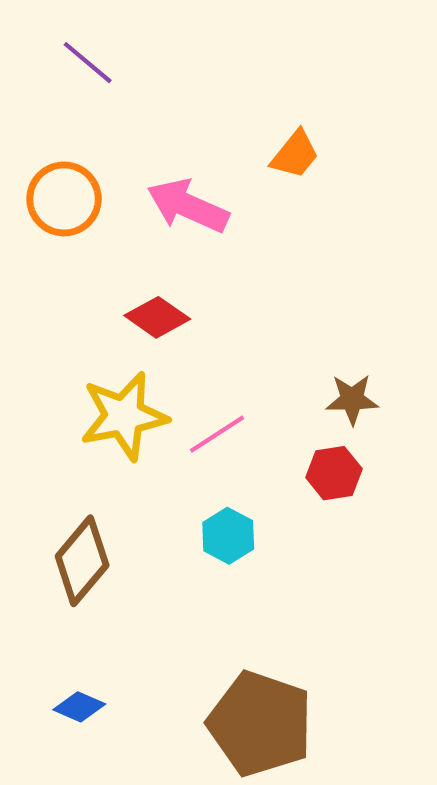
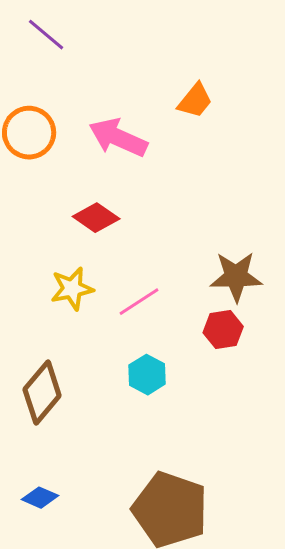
brown star: (352, 399) -> (236, 277), size x1.4
yellow star: (124, 416) -> (72, 289), size x0.7

